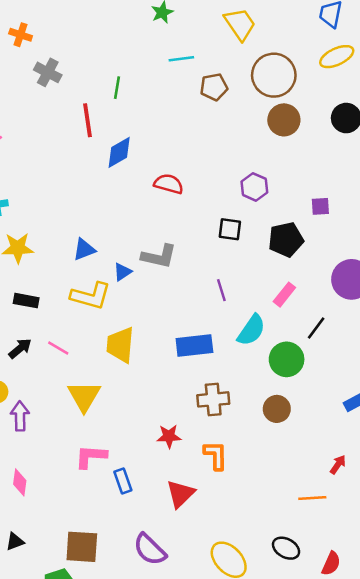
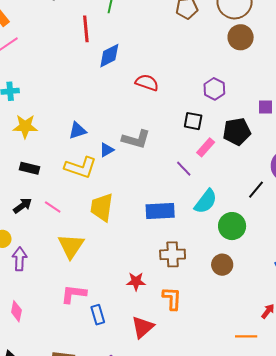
purple line: (221, 290) -> (184, 169), turned -30
pink rectangle: (284, 295) -> (206, 147), moved
black line: (316, 328) -> (256, 190), moved

